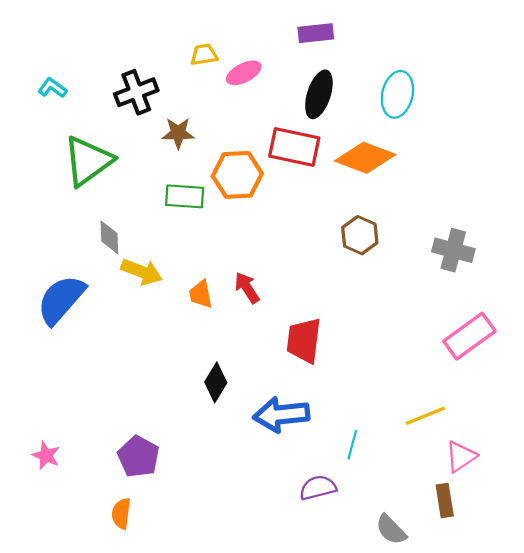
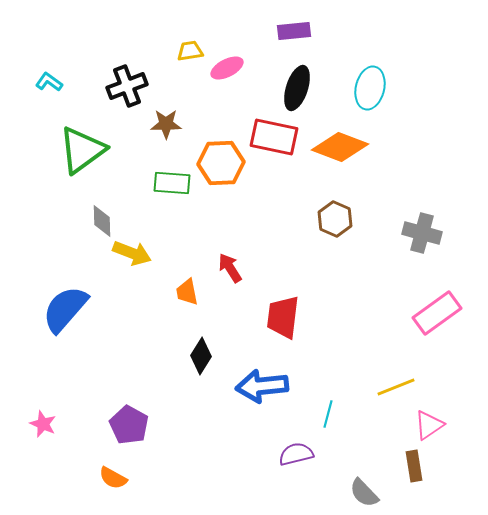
orange trapezoid: (201, 294) -> (187, 292), moved
blue semicircle: (61, 300) -> (65, 309), moved
orange semicircle: (121, 513) -> (113, 478), turned -68

